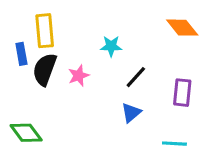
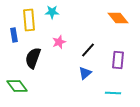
cyan star: (111, 46) -> (52, 12), moved
black semicircle: (45, 69) -> (33, 58), moved
pink star: (79, 76) -> (59, 42), moved

